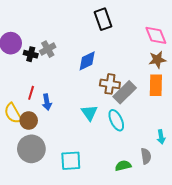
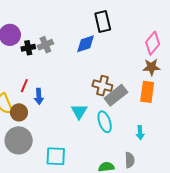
pink diamond: (156, 35) -> (153, 43), turned 55
black cross: (31, 54) -> (28, 48), turned -32
blue diamond: (87, 61) -> (86, 44), moved
cyan arrow: (161, 137) -> (140, 133), moved

